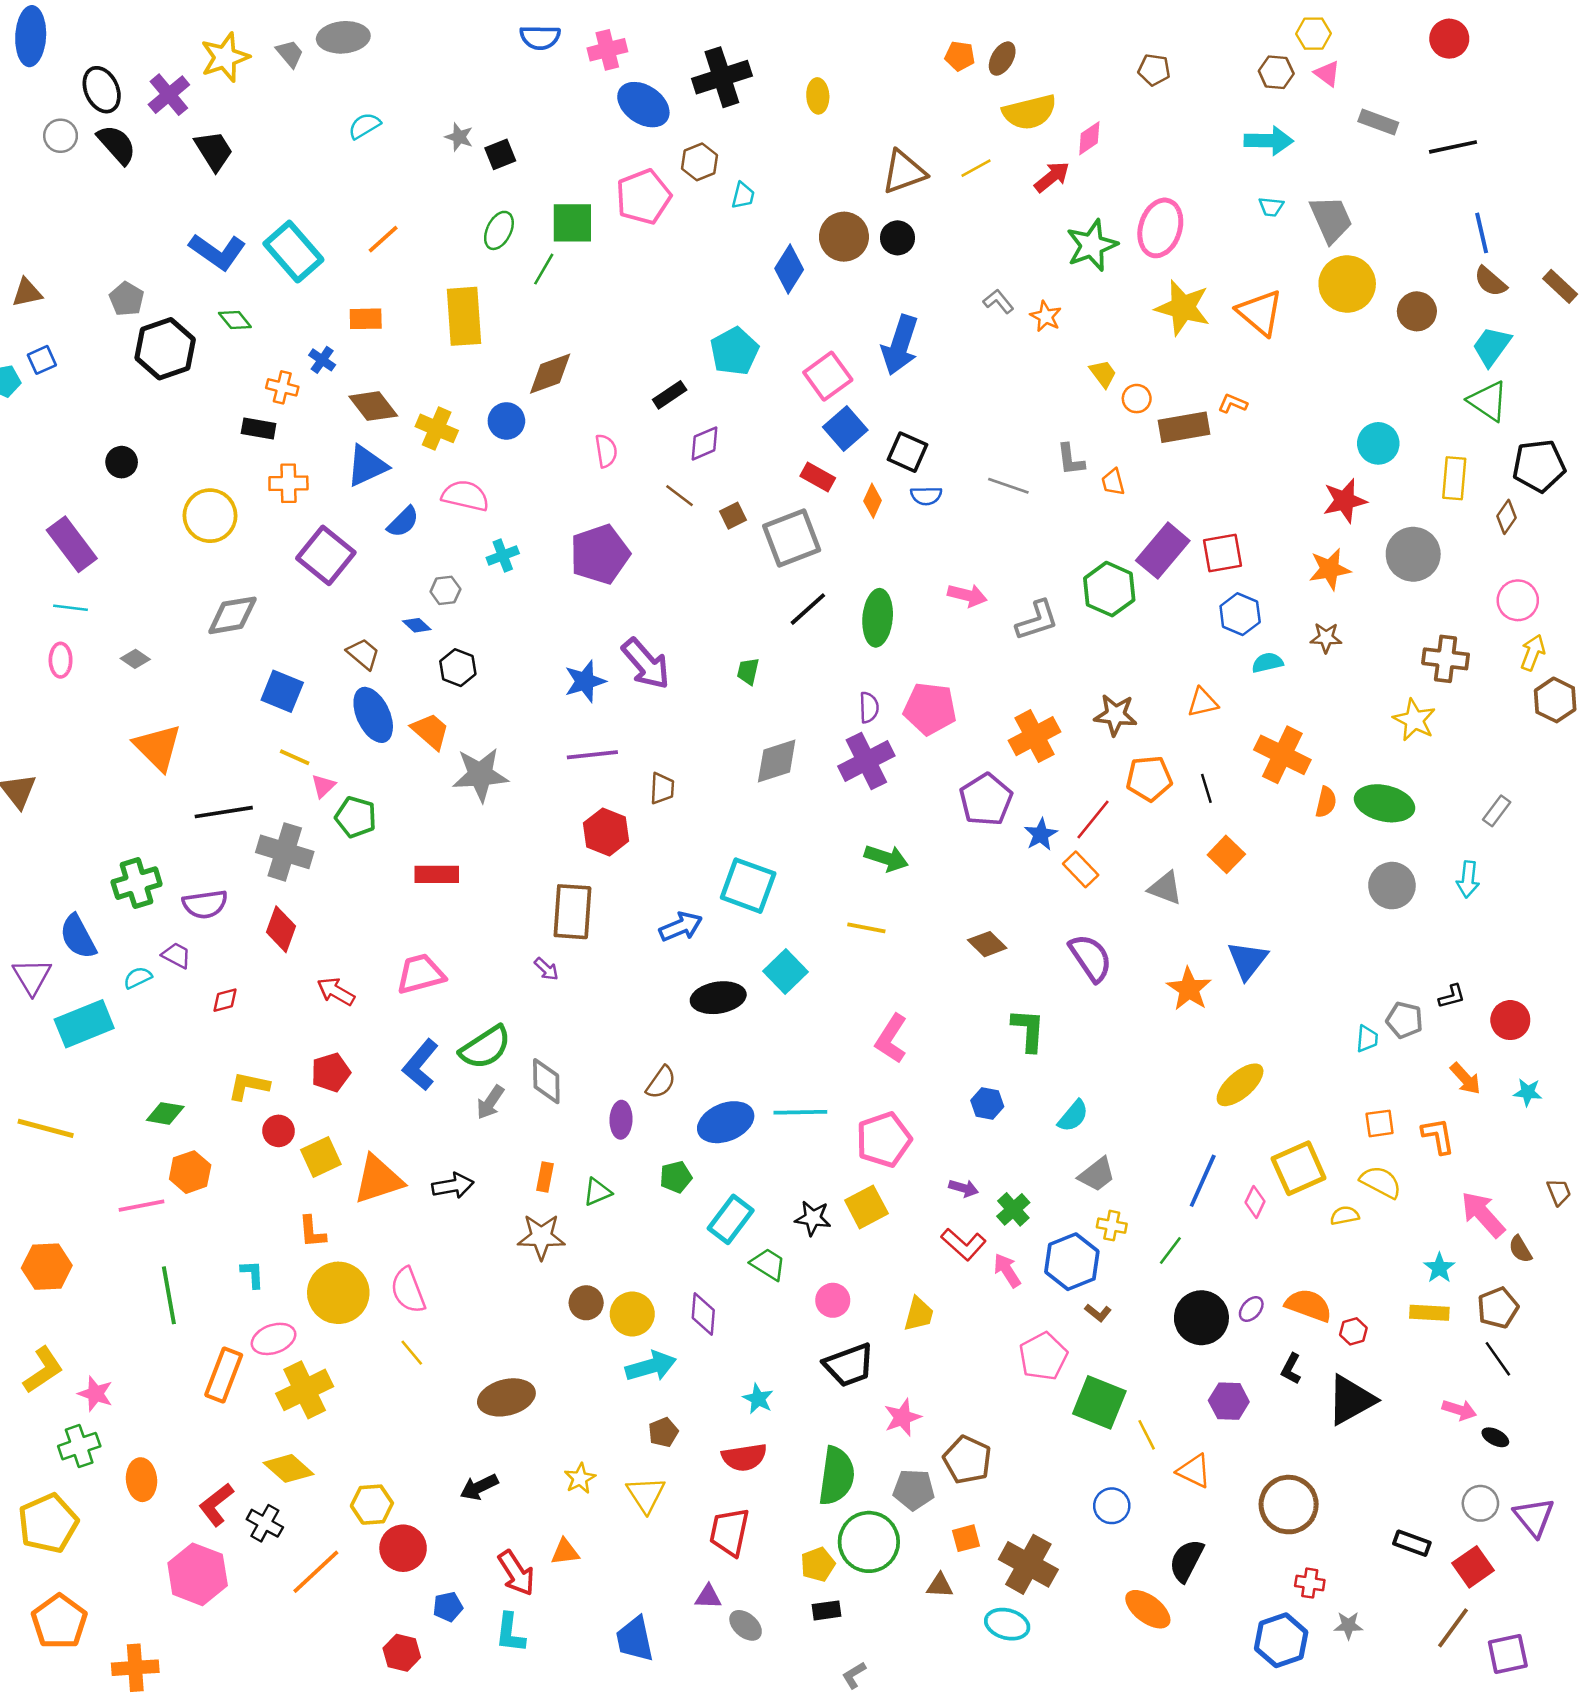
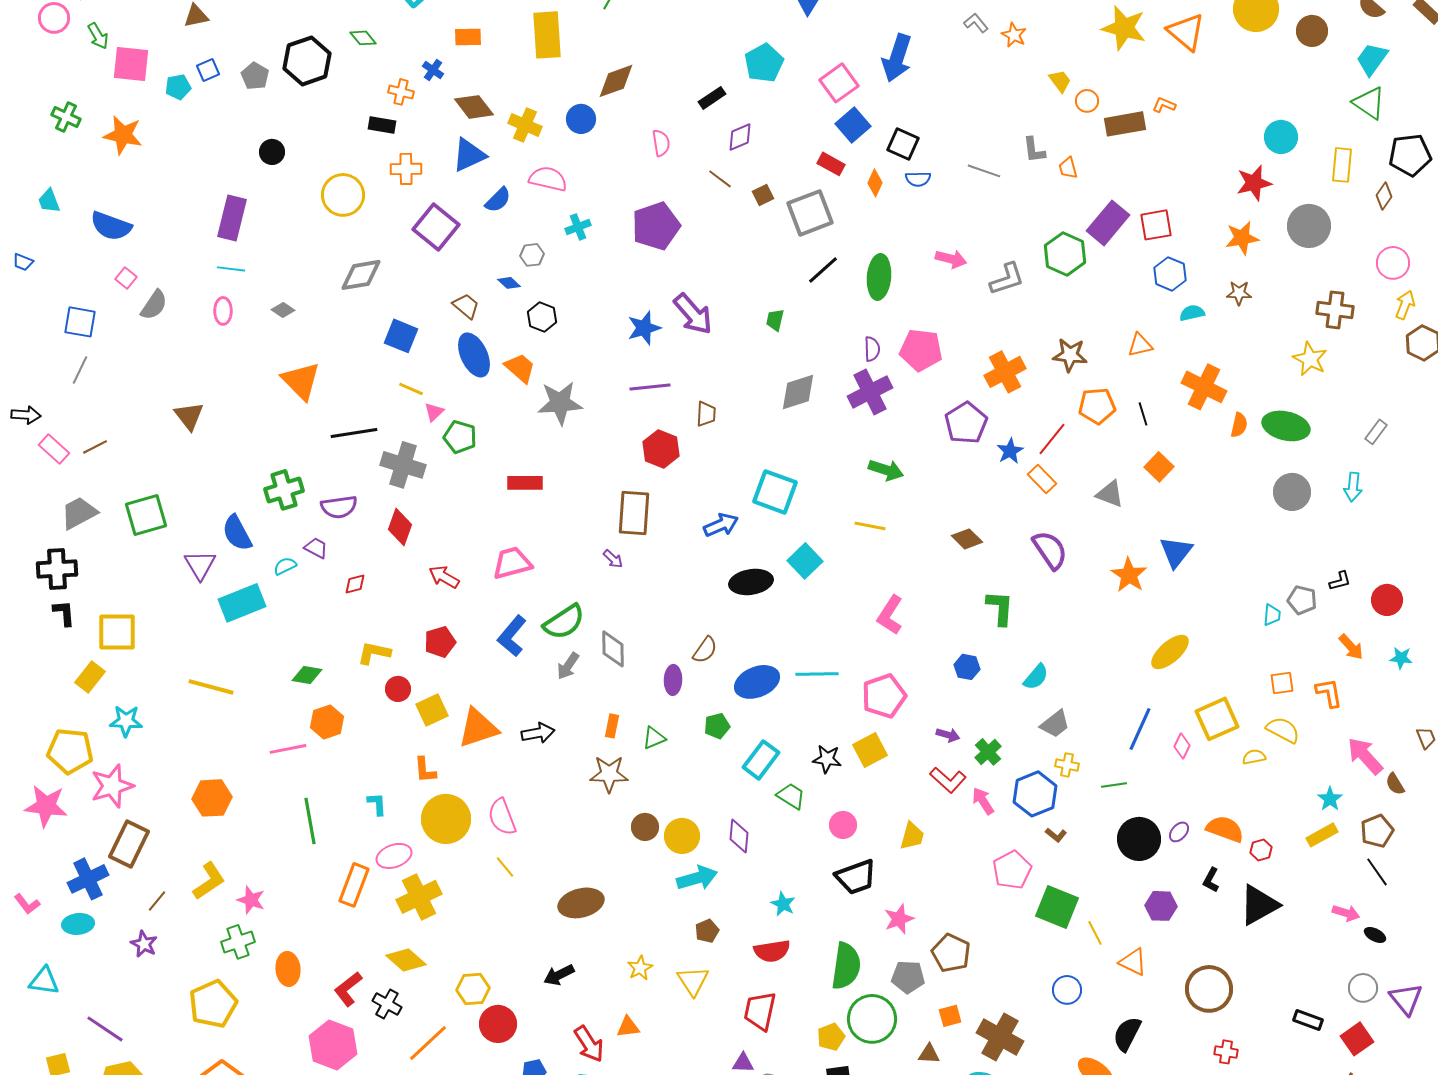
gray pentagon: (127, 299) -> (255, 76), moved
purple rectangle: (72, 544) -> (232, 218), turned 51
green line: (1170, 1250) -> (1114, 785), turned 45
yellow rectangle: (1429, 1313) -> (1322, 835), turned -32

